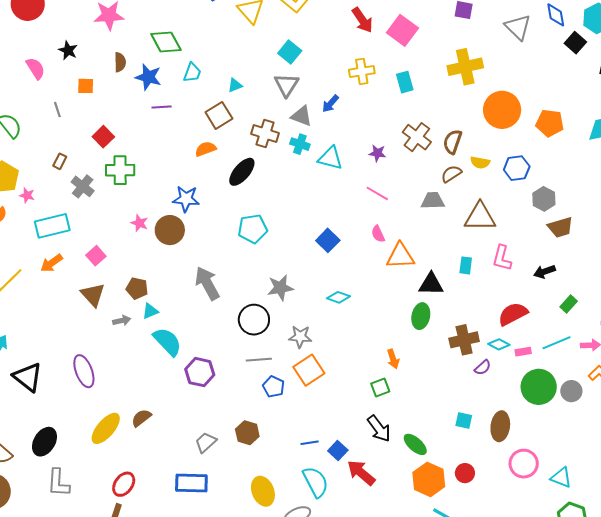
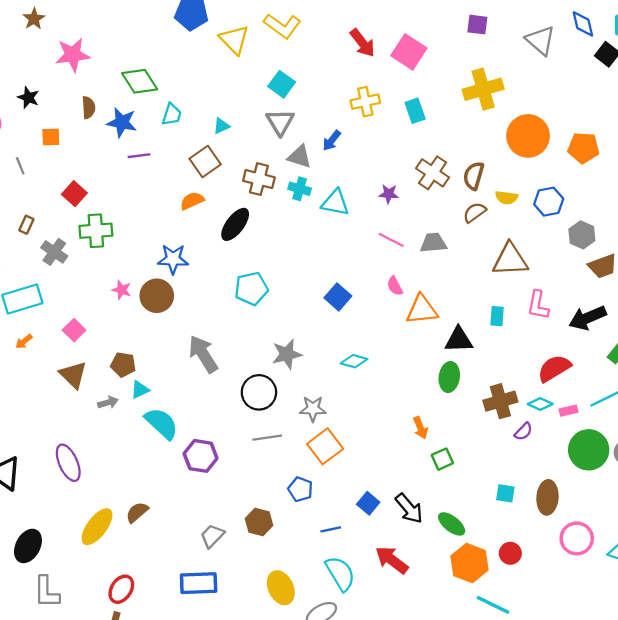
gray trapezoid: (433, 201) -> (433, 243), moved
orange arrow: (52, 263) -> (24, 342), size x0.7
black arrow: (545, 272) -> (588, 318), size x1.5
blue pentagon: (273, 387) -> (300, 489), moved
green square: (380, 387) -> (442, 459), moved
blue square: (338, 451) -> (368, 503), moved

